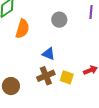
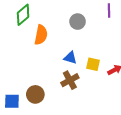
yellow square: (67, 77) -> (93, 64), moved

